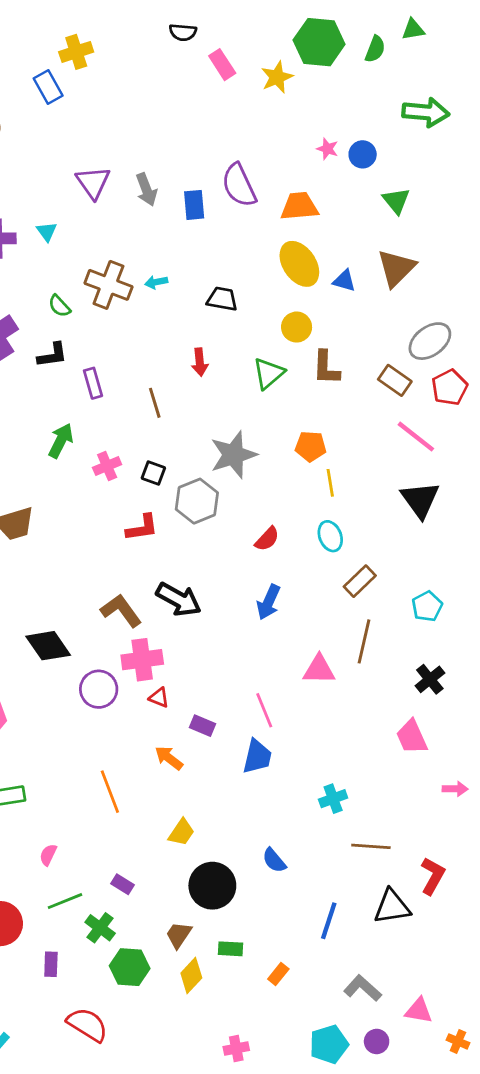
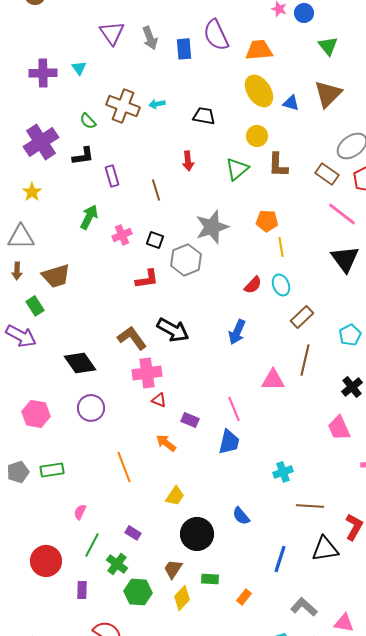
red semicircle: (267, 539) -> (253, 285), moved
purple circle: (99, 689) -> (91, 408), moved
green line: (65, 901) -> (92, 545), turned -40

